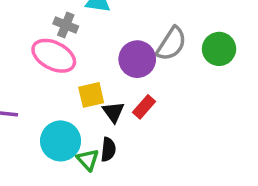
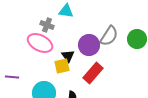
red rectangle: (144, 107) -> (93, 73), size x1.5
black triangle: (113, 112) -> (68, 56), moved

